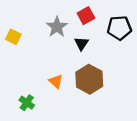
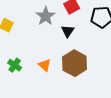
green cross: (27, 103) -> (15, 65), moved

